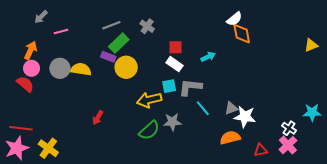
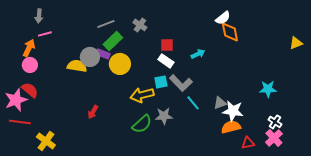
gray arrow: (41, 17) -> (39, 16), turned -40
pink line: (61, 32) -> (45, 34), moved
gray circle: (60, 68) -> (90, 57), moved
red semicircle: (25, 84) -> (30, 90), moved
gray L-shape: (190, 87) -> (181, 83), turned -140
cyan star: (312, 112) -> (268, 89), moved
orange semicircle: (230, 138) -> (231, 127), moved
pink star: (17, 148) -> (16, 100), moved

